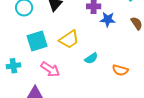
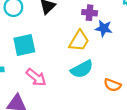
yellow trapezoid: (69, 39) -> (79, 41), moved, turned -30
cyan semicircle: (91, 58) -> (82, 69), size x1.5

